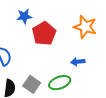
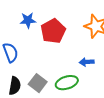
blue star: (24, 16) -> (28, 20), moved

